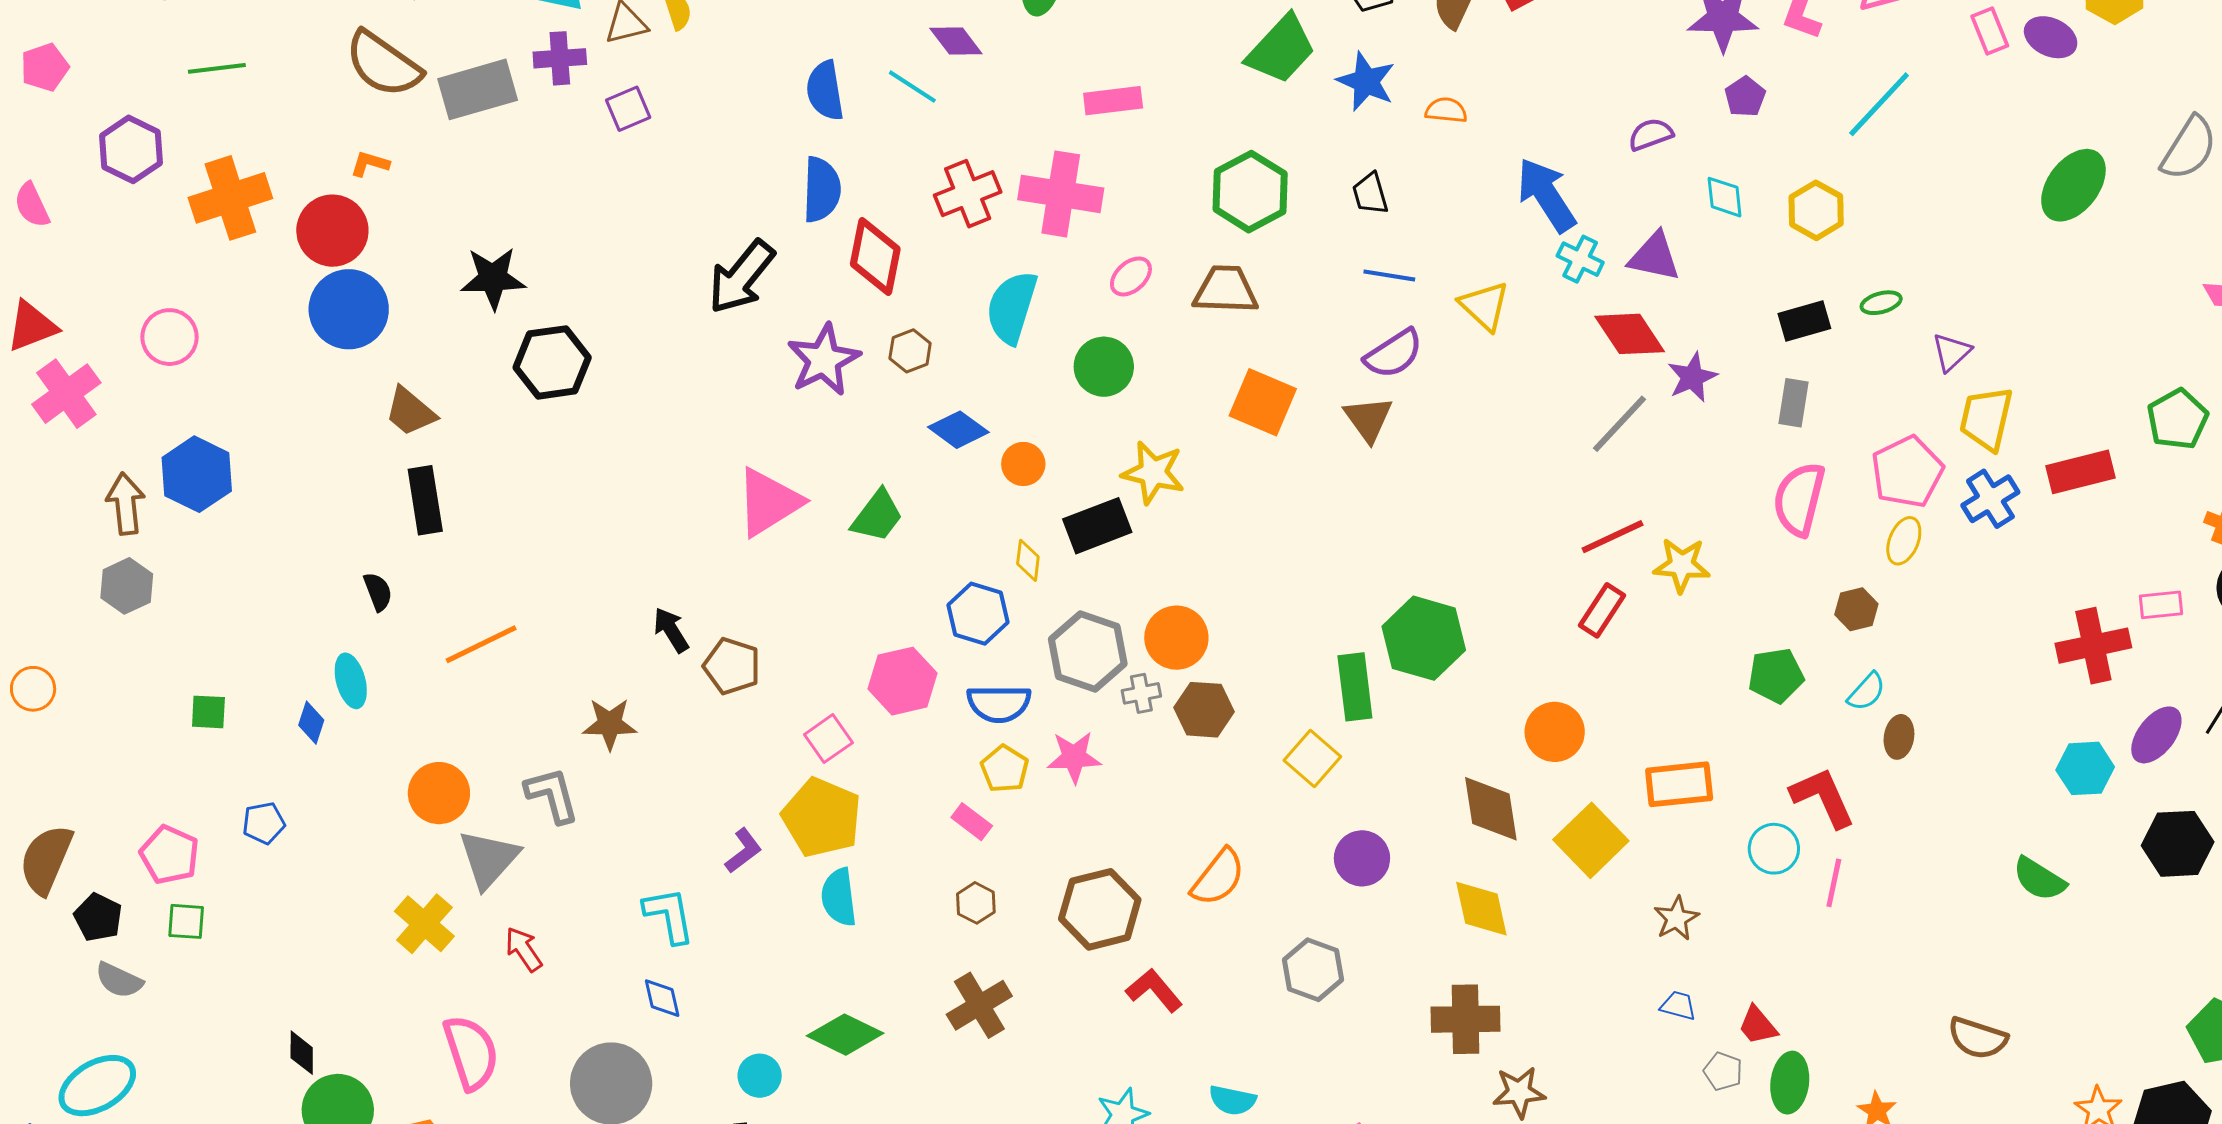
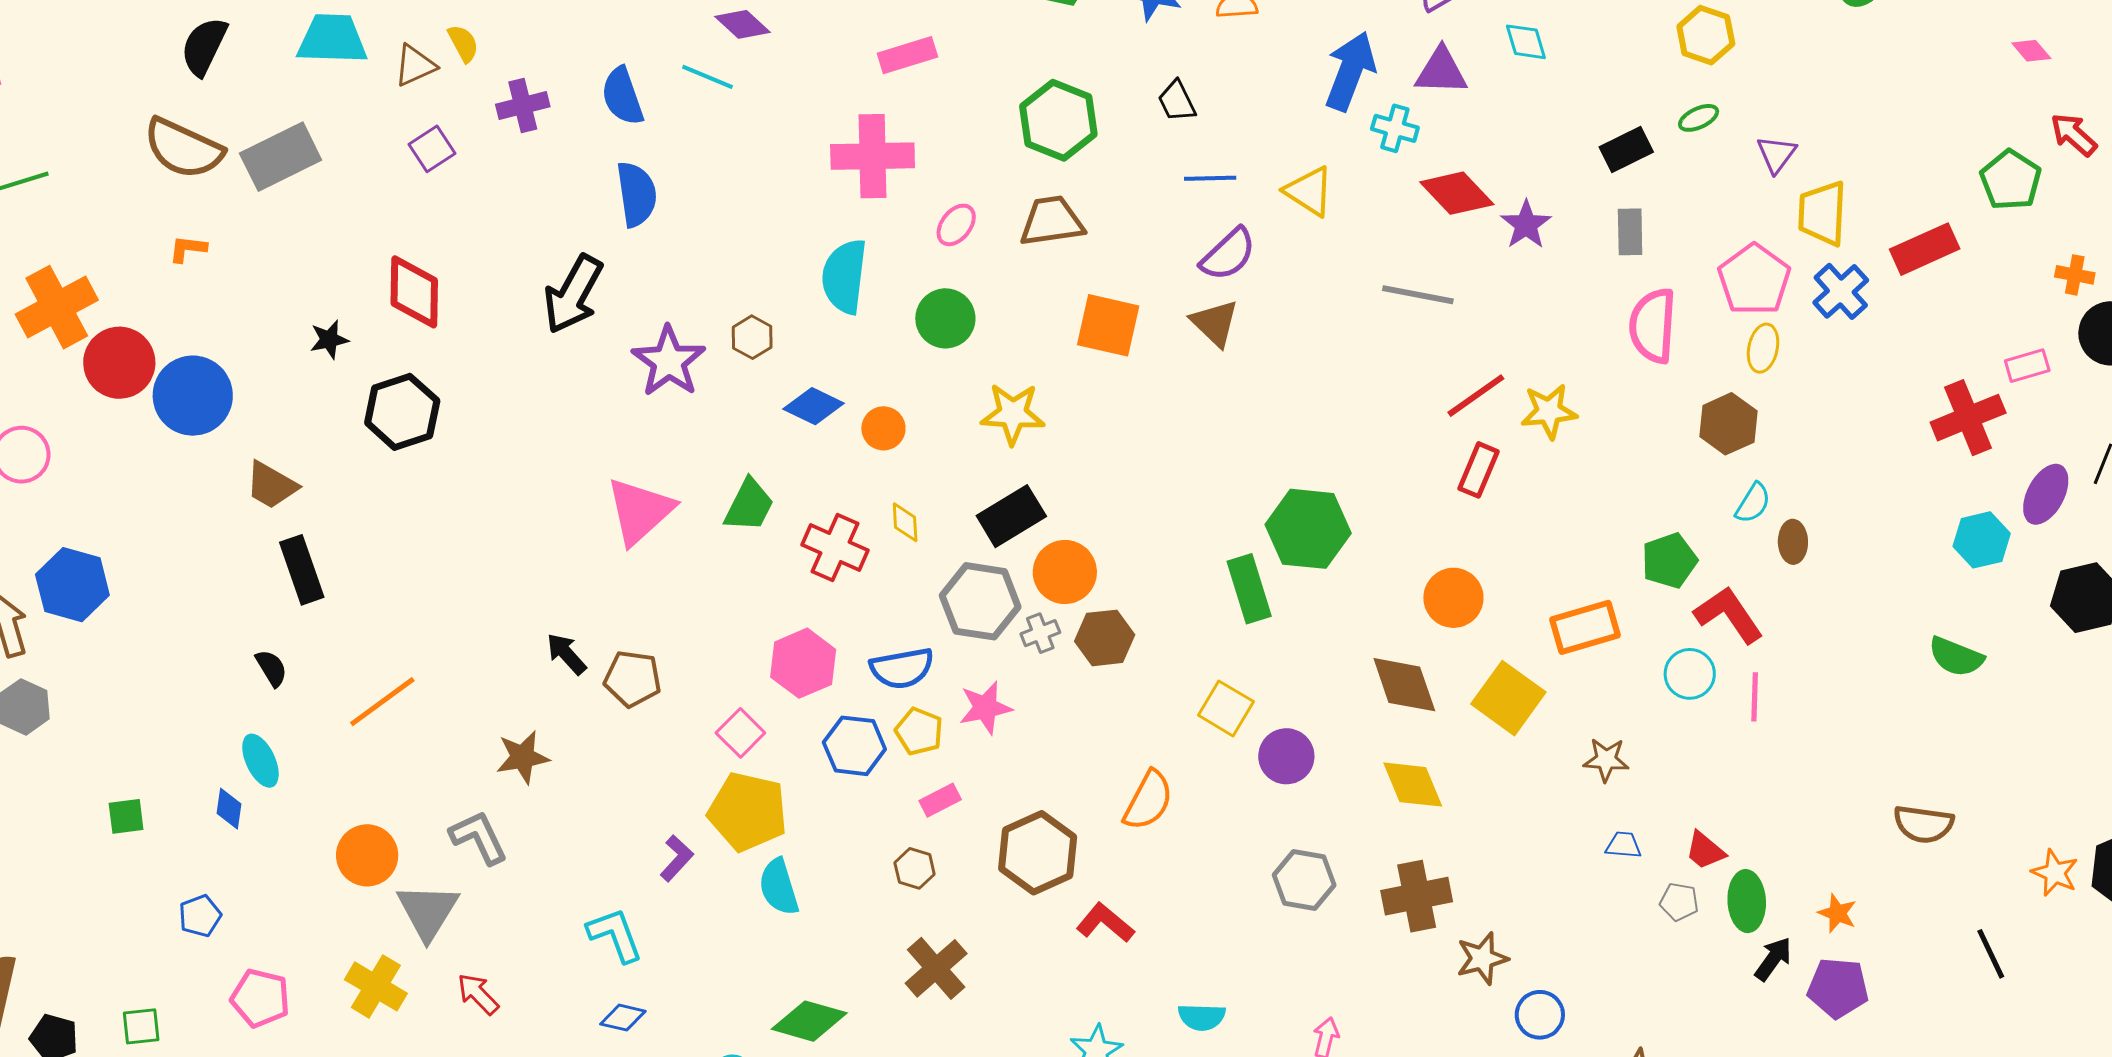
purple cross: (560, 58) -> (523, 106), moved
red cross: (968, 194) -> (835, 548), moved, turned -34
blue arrow: (1546, 195) -> (1350, 71), turned 64
yellow hexagon: (1816, 210) -> (1706, 35), moved
red circle: (332, 231) -> (119, 363), moved
red diamond: (875, 257) -> (414, 292), moved
purple triangle: (1654, 257) -> (1441, 71), moved
black star: (493, 278) -> (329, 340), size x0.6
gray line: (1620, 424) -> (1418, 295), moved, turned 68
black rectangle: (1097, 526) -> (1011, 516), moved
brown hexagon: (1856, 609) -> (1728, 424), size x1.4
blue hexagon: (978, 614) -> (854, 746), moved
green pentagon: (1776, 676) -> (1669, 561), moved
yellow square: (1312, 758) -> (1226, 708), moved
pink rectangle: (972, 822) -> (940, 800), moved, turned -54
pink pentagon: (169, 855) -> (260, 998), moved
brown star: (1676, 918) -> (1606, 760), turned -30
gray hexagon: (1313, 970) -> (1304, 880), moved
blue diamond: (662, 998) -> (623, 1018), turned -54

